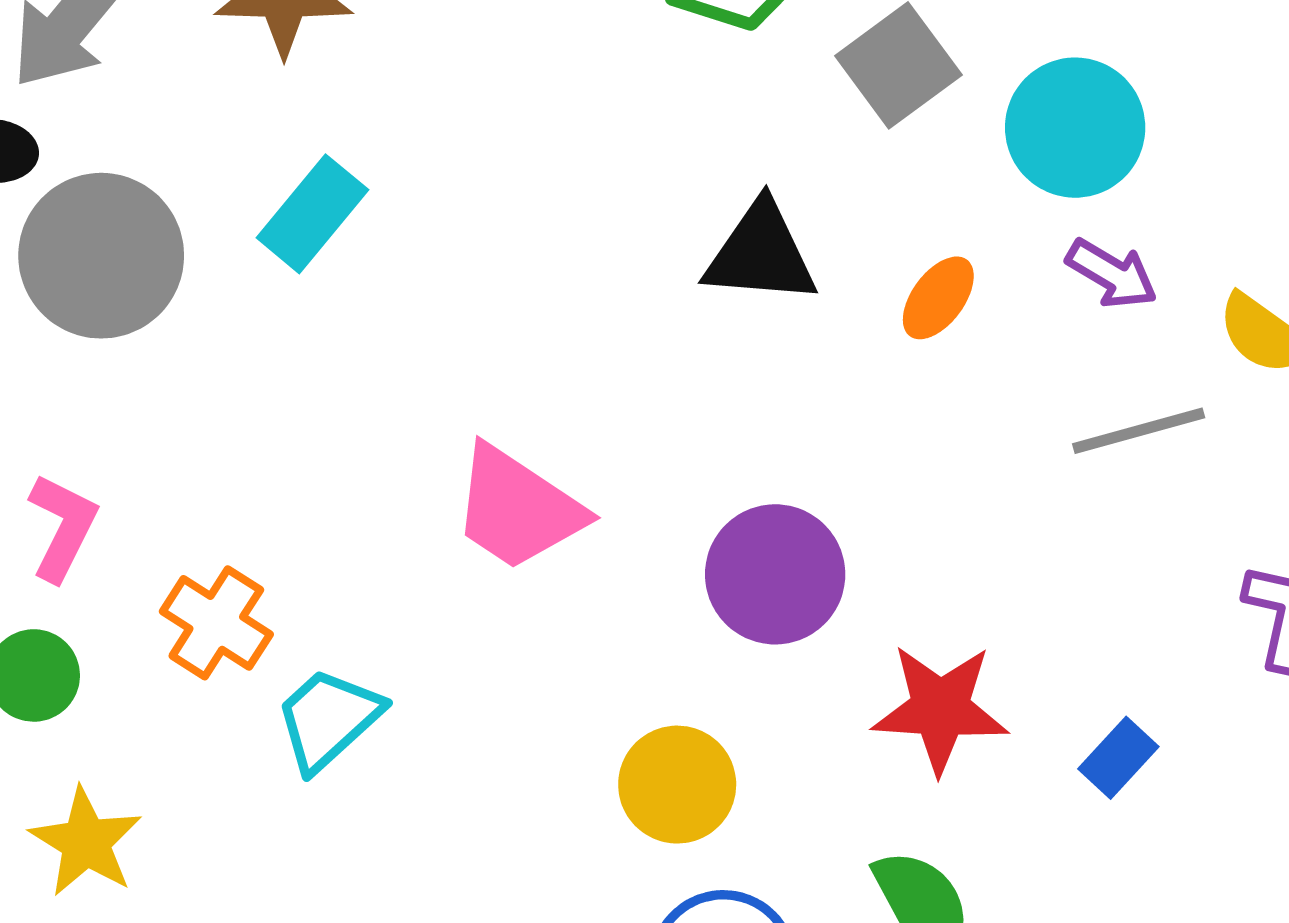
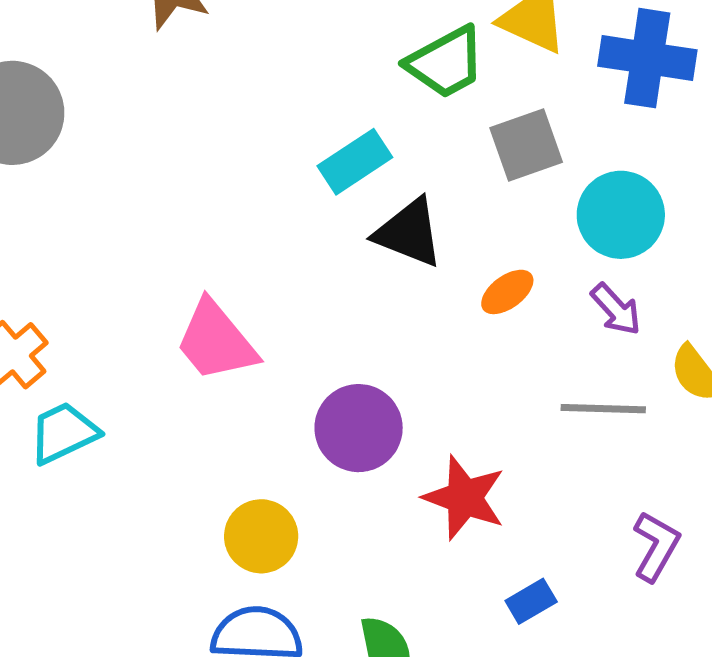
cyan rectangle: (312, 214) -> (355, 162), moved
red star: (940, 709) -> (464, 498), moved

